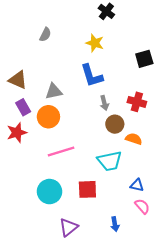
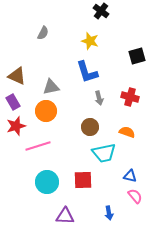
purple rectangle: (23, 107) -> (13, 102), moved
brown circle: (115, 124) -> (90, 127), moved
pink line: (61, 151) -> (38, 146), moved
purple triangle: (68, 227) -> (65, 216), turned 42

